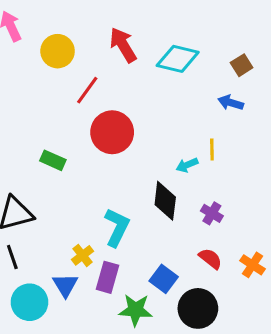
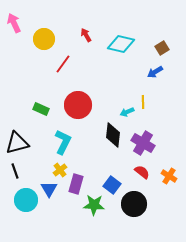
red arrow: (123, 45) -> (86, 35), size x0.6
blue arrow: (231, 103) -> (155, 72), turned -49
red circle: (112, 132) -> (78, 105), moved
purple cross: (212, 213) -> (143, 143), size x1.6
cyan L-shape: (117, 227) -> (63, 142), moved

